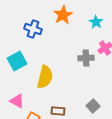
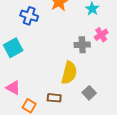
yellow semicircle: (45, 77) -> (69, 73), moved

